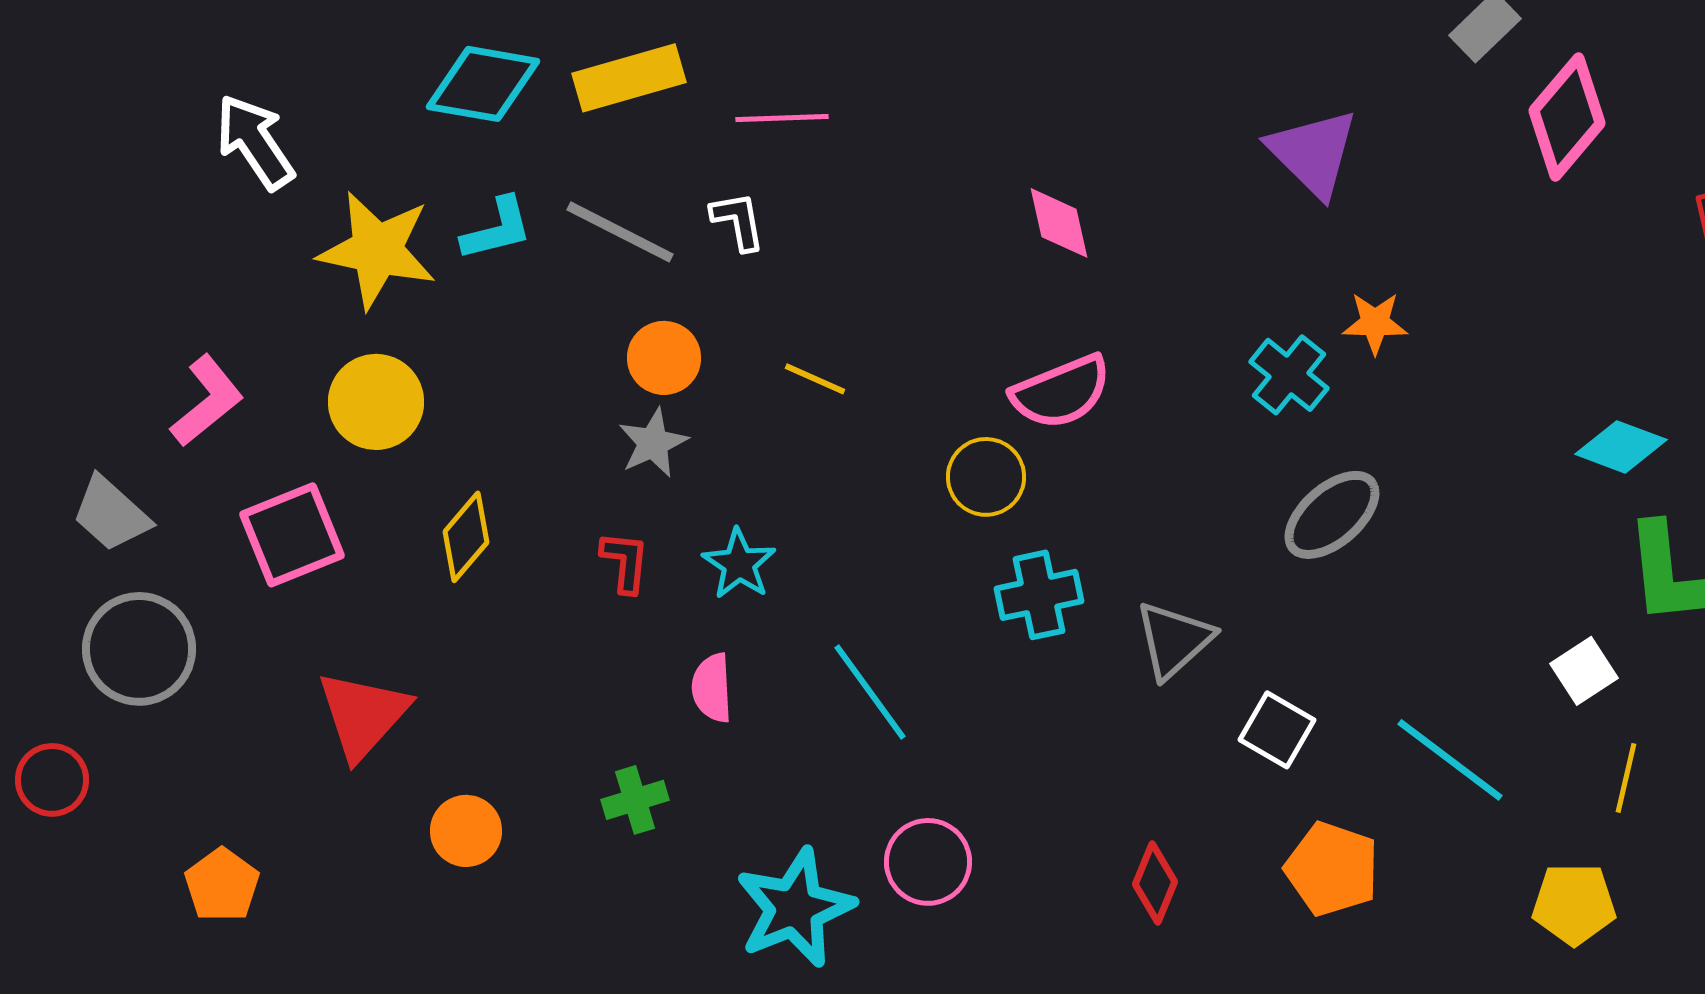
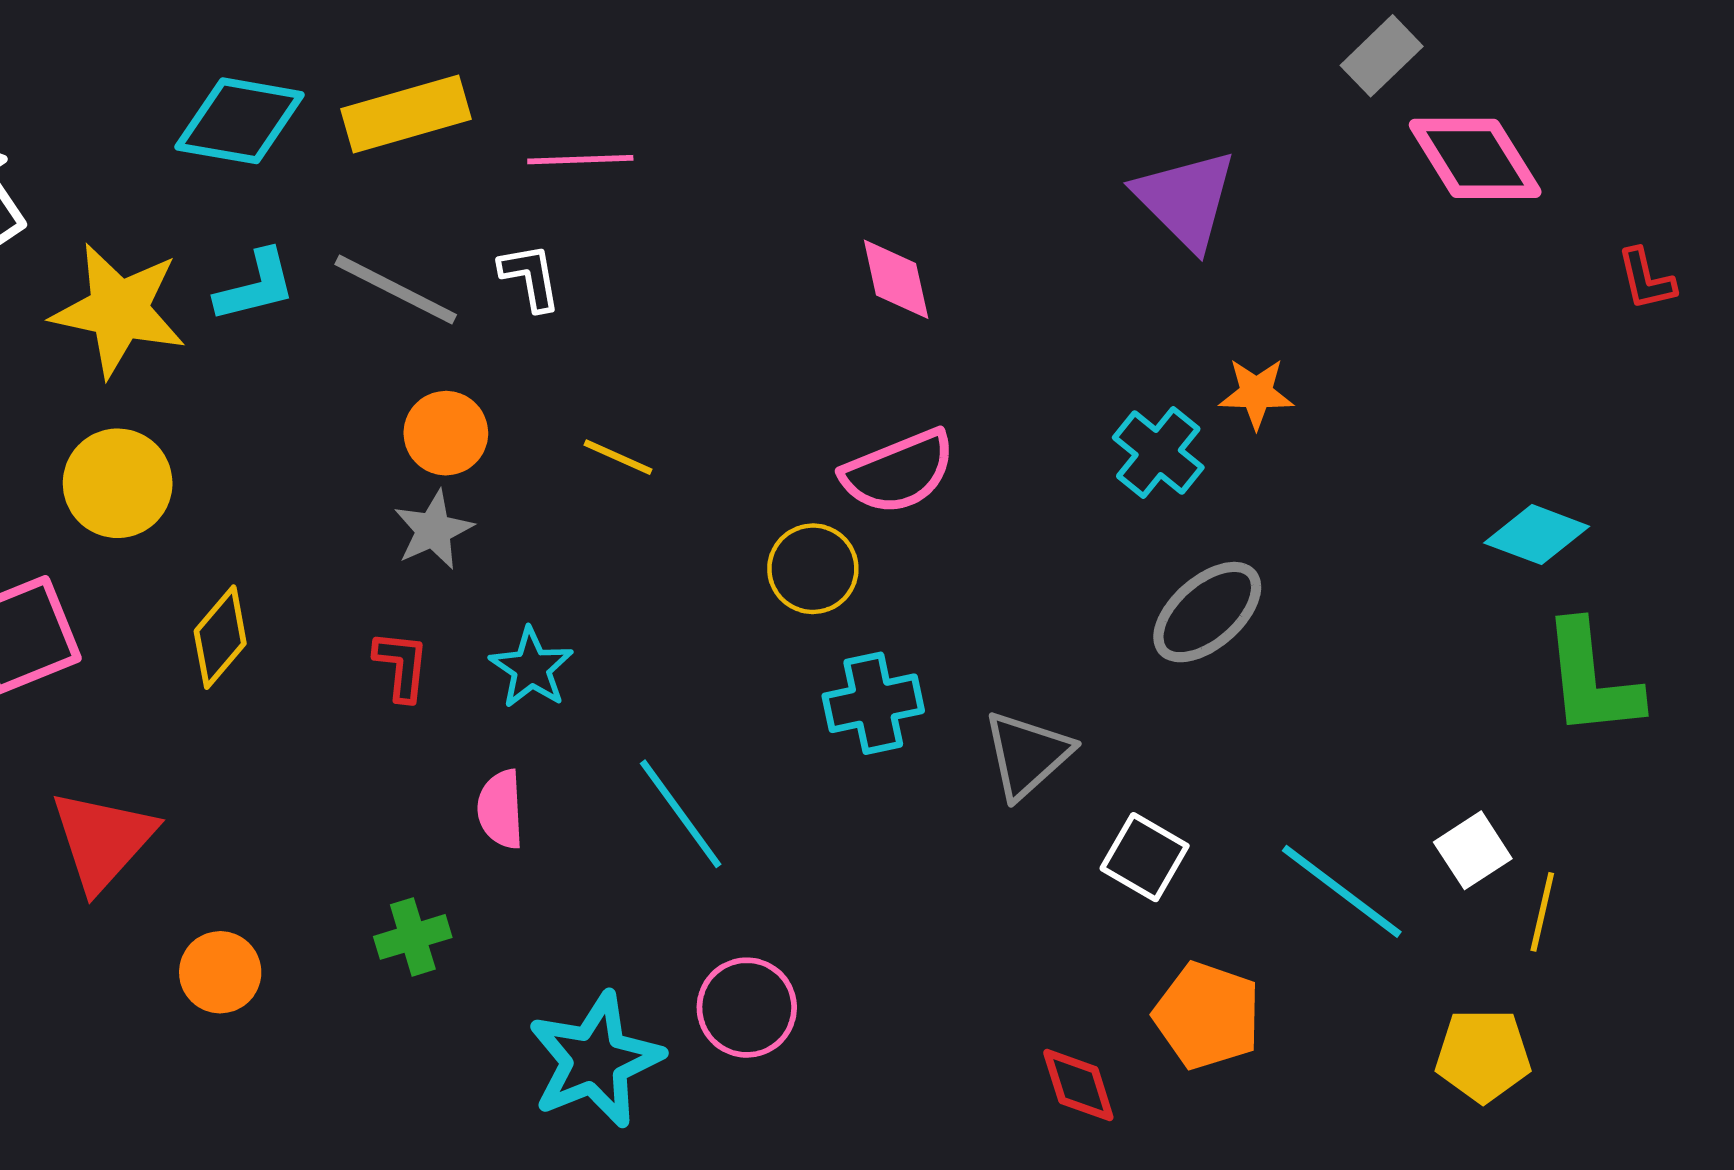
pink diamond: (1567, 117) -> (1475, 158), turned -72
white square: (1584, 671) -> (1473, 850), moved
red diamond: (1155, 883) -> (1078, 1085), moved, turned -40

